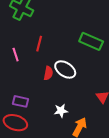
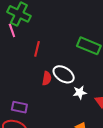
pink line: (16, 55) -> (12, 30), moved
white star: (61, 111) -> (80, 92), moved

